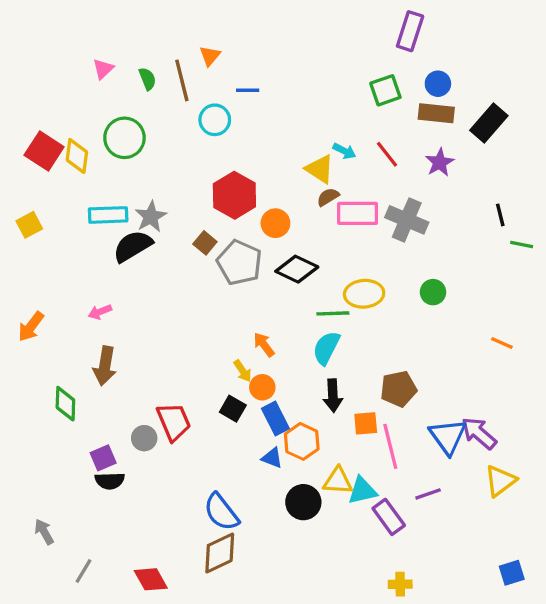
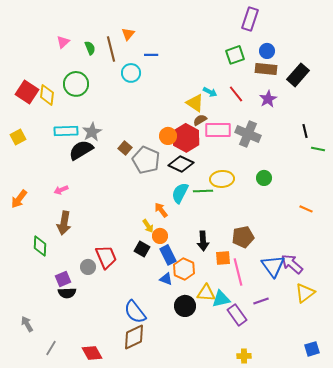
red hexagon: (234, 195) -> (186, 138), moved
cyan semicircle: (326, 348) -> (180, 193), moved

